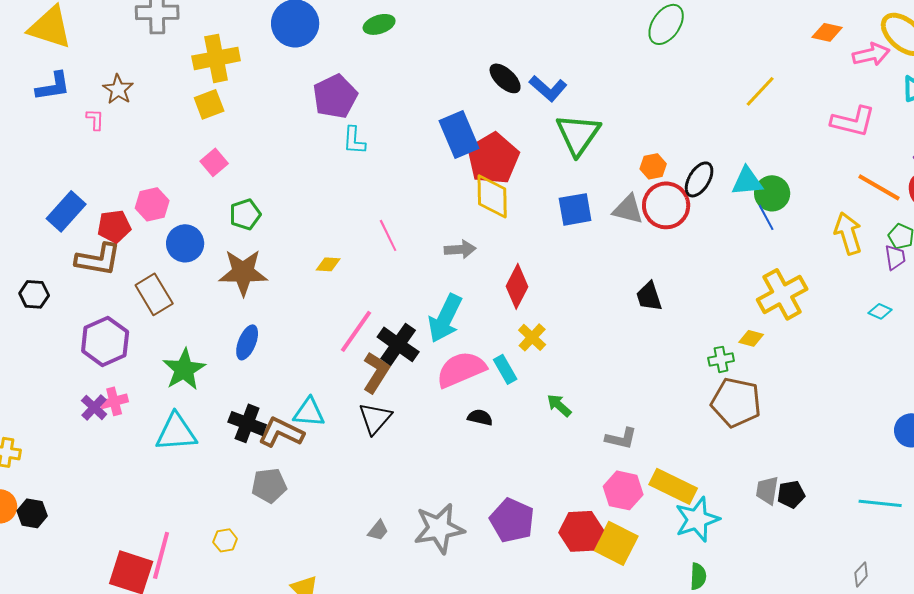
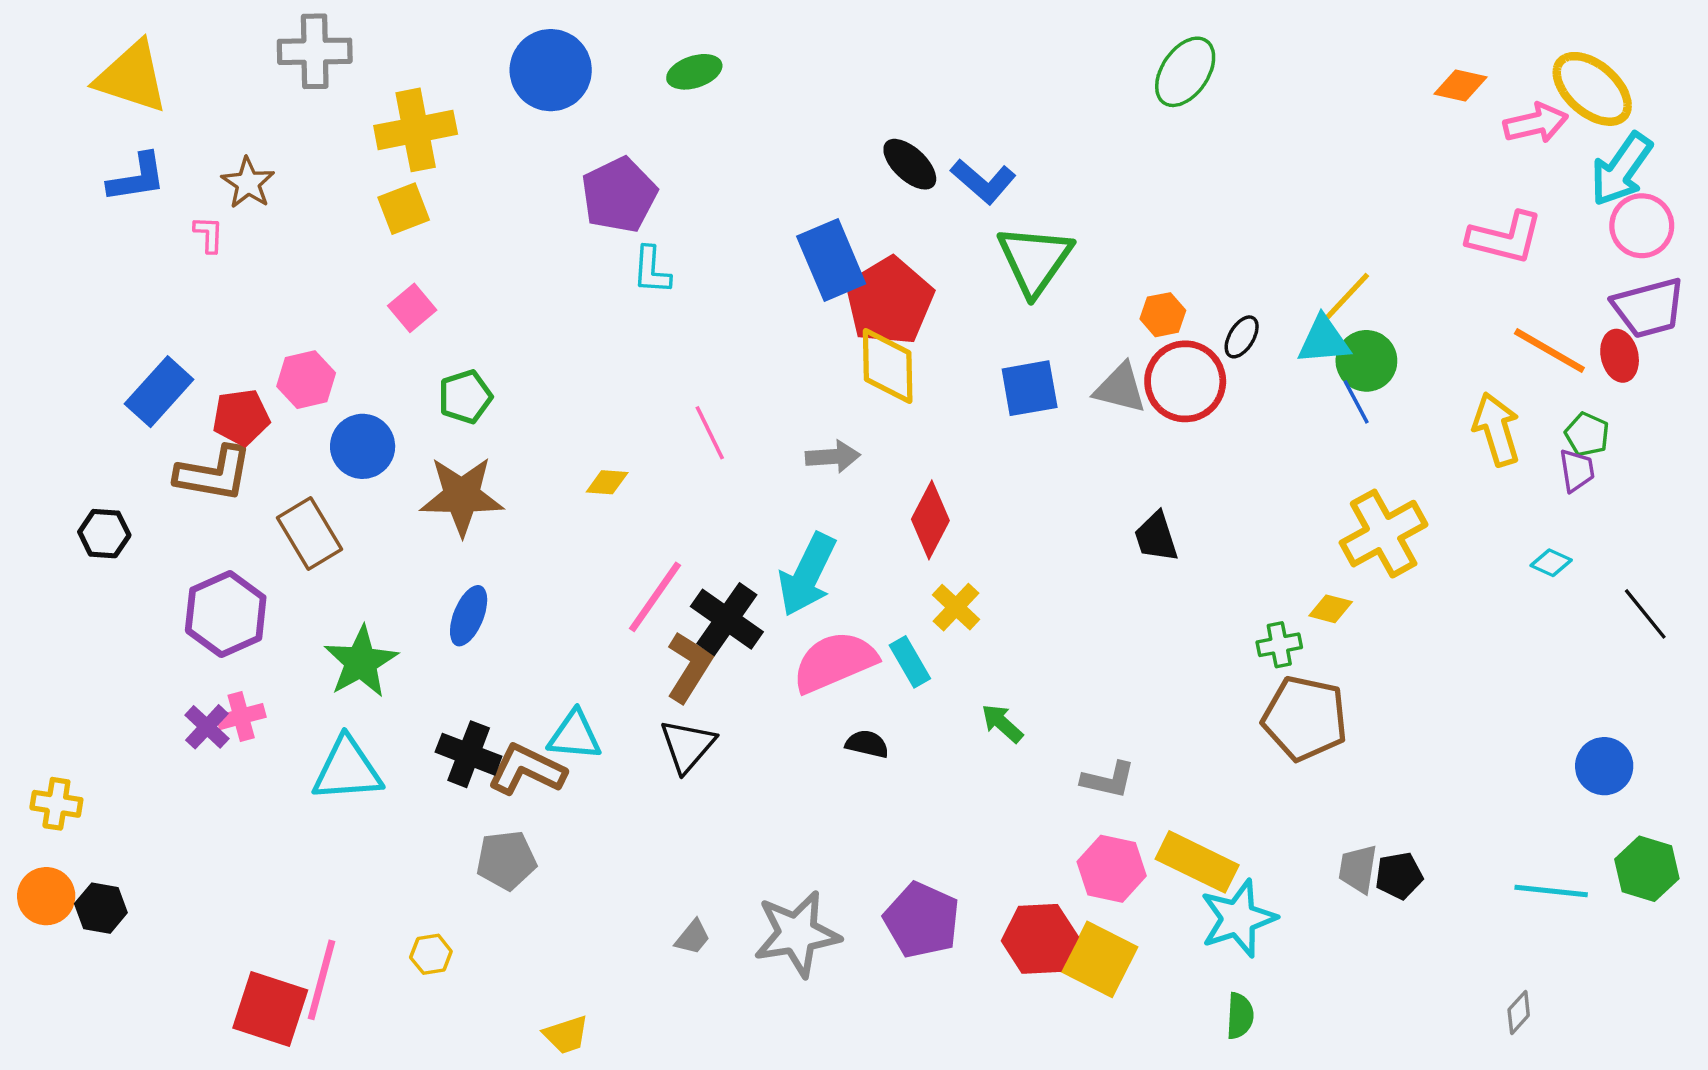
yellow line: (760, 91) -> (1346, 298), moved
black ellipse: (699, 179) -> (1242, 337), size x0.7

